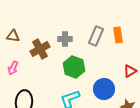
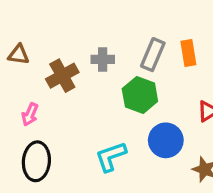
green hexagon: (74, 67) -> (140, 95), moved
pink arrow: (13, 68) -> (30, 114), moved

